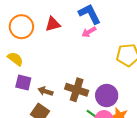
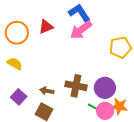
pink arrow: (89, 32) -> (81, 30), size x1.6
purple square: (23, 82) -> (19, 97), moved, turned 35

